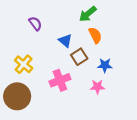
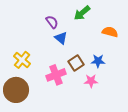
purple semicircle: (35, 24) -> (52, 22), moved
orange semicircle: (95, 35) -> (110, 32), moved, turned -49
brown square: (79, 57) -> (76, 63), moved

